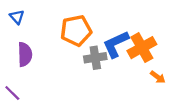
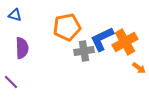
blue triangle: (17, 17) -> (15, 15), turned -32

